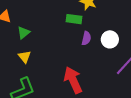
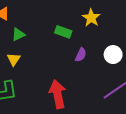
green rectangle: (74, 19) -> (63, 32), moved
white circle: (110, 39) -> (113, 55), moved

